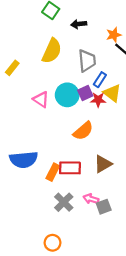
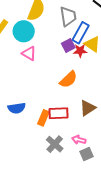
blue rectangle: (100, 80) -> (81, 33), size x1.5
cyan circle: (67, 95) -> (24, 31), moved
blue semicircle: (24, 160) -> (17, 108), size x0.7
gray square: (104, 207) -> (86, 154), moved

